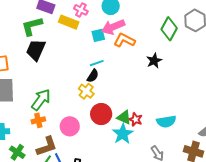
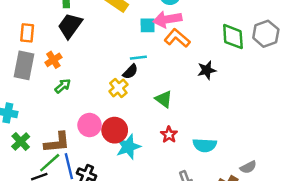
green diamond: (169, 29) -> (233, 37), turned -45
green arrow: (41, 100) -> (63, 86), size x0.6
red circle: (101, 114) -> (115, 130), moved
green triangle: (124, 117) -> (164, 99), moved
orange cross: (38, 120) -> (53, 60), moved, turned -32
cyan star: (123, 134) -> (128, 147), moved

